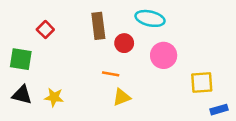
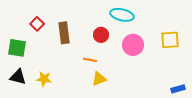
brown rectangle: (98, 26) -> (64, 33), moved
yellow square: (202, 82) -> (170, 40), moved

